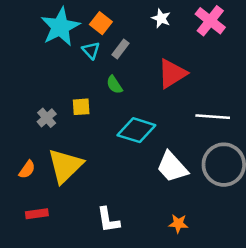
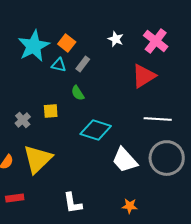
cyan triangle: (91, 50) -> (59, 65), turned -35
red triangle: (172, 74) -> (144, 76), moved

